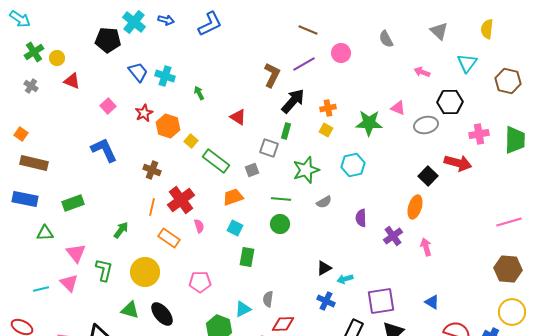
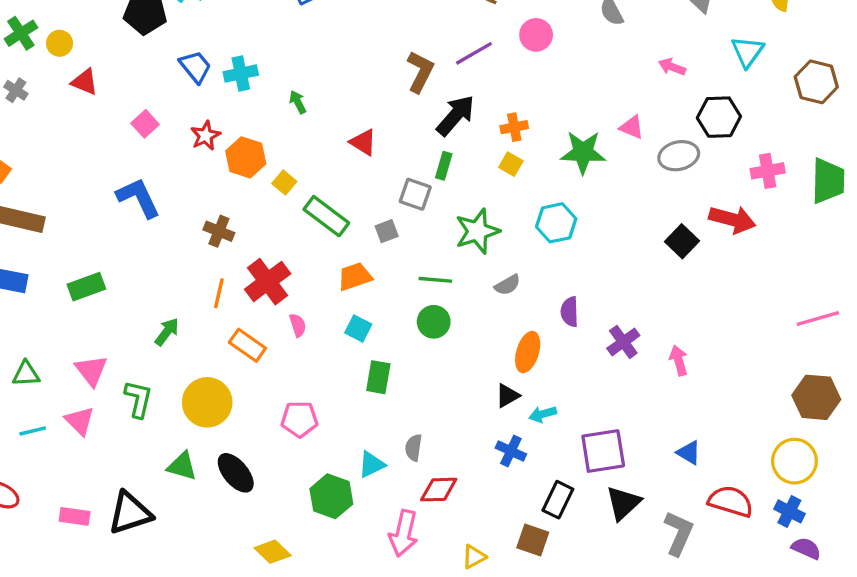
cyan cross: (165, 76) -> (241, 73), turned -30
orange ellipse: (415, 207) -> (528, 352), moved
green triangle: (45, 233) -> (26, 374), moved
yellow circle: (512, 312) -> (794, 461), moved

